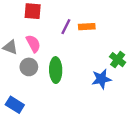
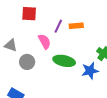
pink semicircle: (33, 44) -> (44, 41), moved
green ellipse: (56, 70) -> (64, 61), moved, turned -75

